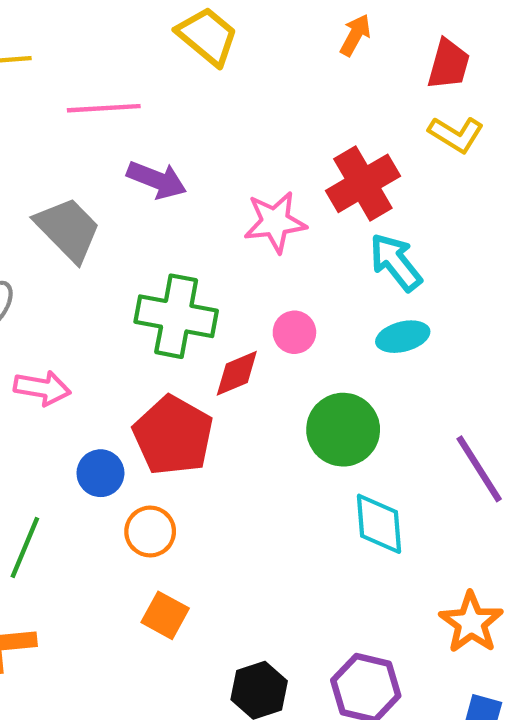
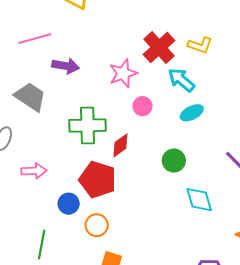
yellow L-shape: (456, 134) -> (200, 45), moved
pink circle: (294, 332) -> (142, 106), moved
green circle: (343, 430) -> (174, 161), size x0.7

